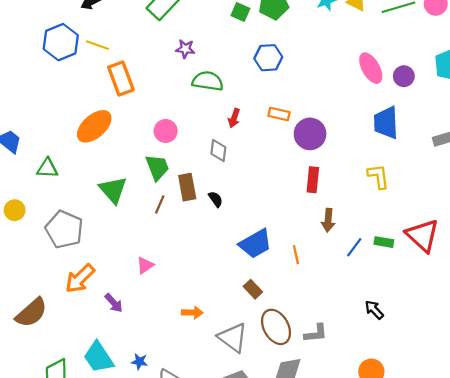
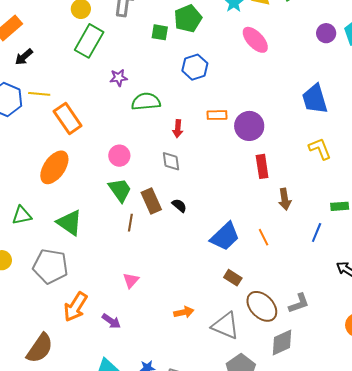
pink ellipse: (371, 68) -> (255, 40), moved
purple circle: (404, 76) -> (326, 33), moved
green triangle: (113, 190) -> (70, 223), moved
blue line: (354, 247) -> (317, 232), moved

